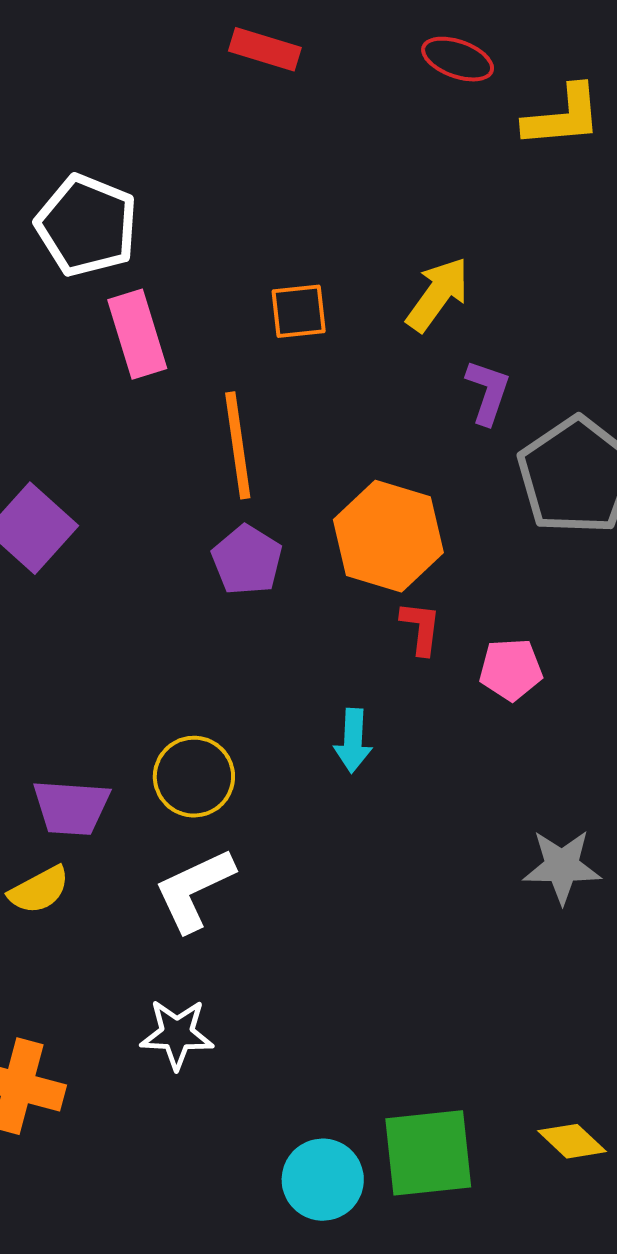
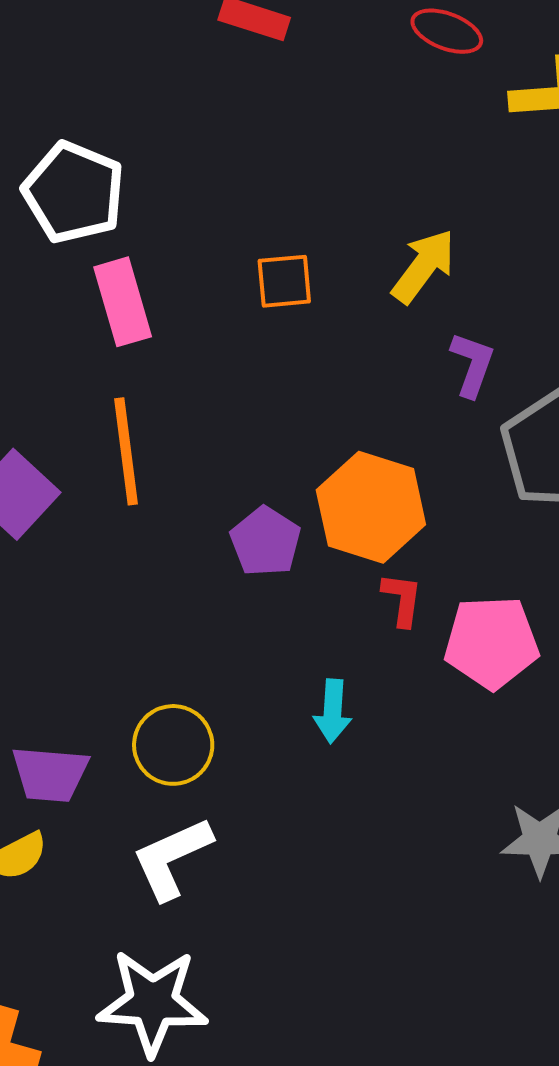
orange line: (238, 445) -> (126, 451), moved
purple pentagon: (247, 560) -> (265, 542), moved
pink pentagon: (511, 669) -> (491, 642), size x1.5
white star: (177, 1034) -> (153, 1002), size x1.5

